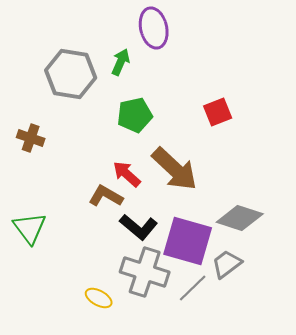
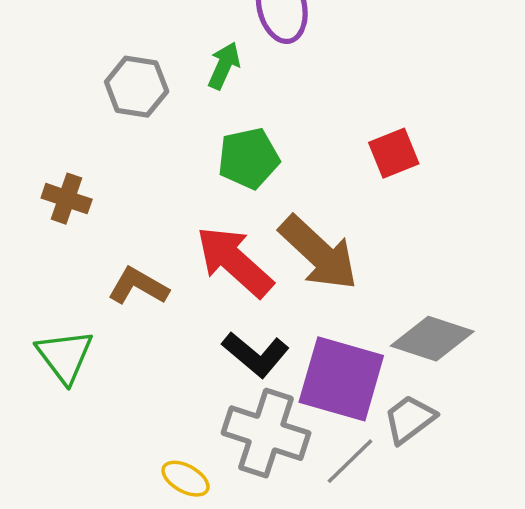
gray hexagon: (71, 74) -> (137, 87), size x0.7
red arrow: (127, 174) -> (235, 262), size x1.6
brown L-shape: (106, 196) -> (138, 286), moved

